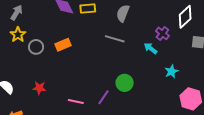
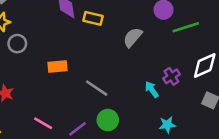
gray line: (115, 39) -> (97, 88), moved
orange rectangle: (63, 45) -> (57, 67), moved

